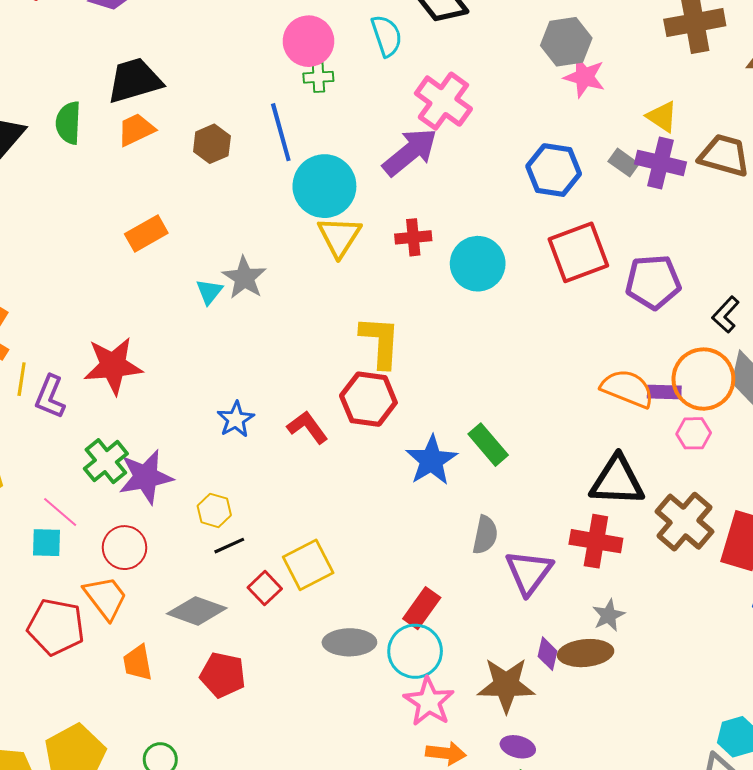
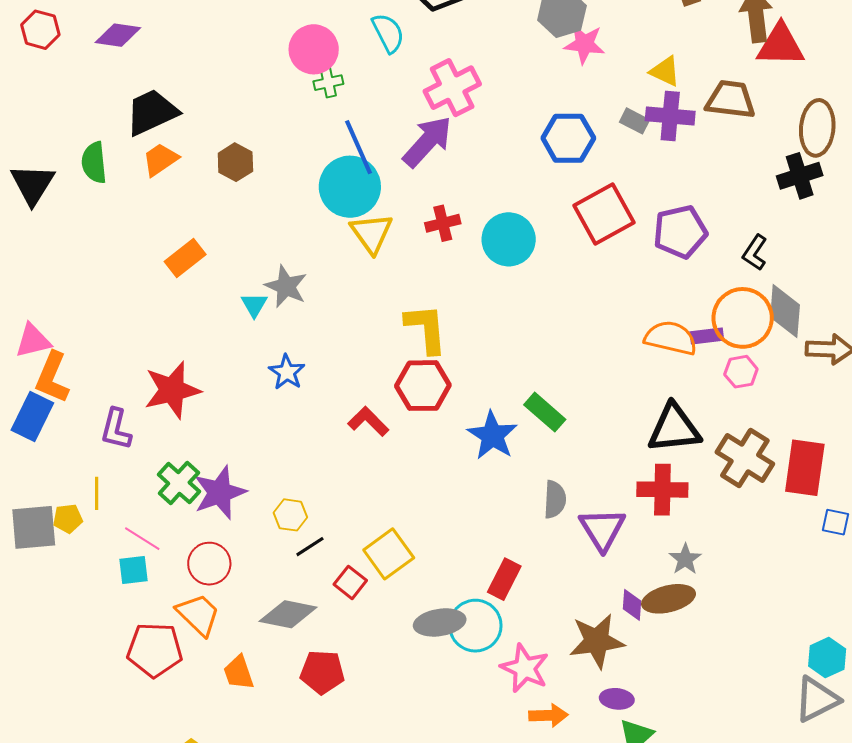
pink cross: (443, 101) -> (452, 88), turned 36
blue line: (281, 132) -> (358, 147), moved
yellow line: (22, 379) -> (97, 493), moved
blue star: (236, 419) -> (287, 372), moved
cyan circle: (415, 651) -> (475, 626), moved

